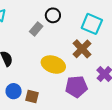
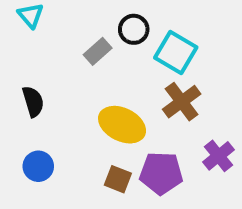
cyan square: (92, 24) -> (176, 53), moved
brown square: (32, 97) -> (118, 179), moved

